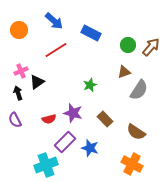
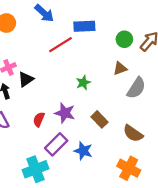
blue rectangle: (91, 33) -> (84, 26), turned -30
red line: (56, 50) -> (60, 45), moved
red semicircle: (49, 119) -> (39, 119), turned 128

